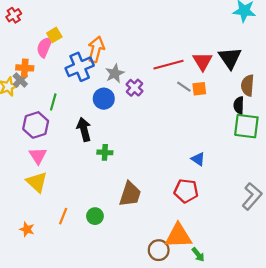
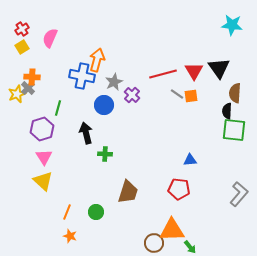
yellow square: (54, 35) -> (22, 47), moved
pink semicircle: (44, 47) -> (50, 38), moved
blue cross: (80, 67) -> (82, 76), turned 35
blue triangle: (198, 159) -> (190, 160), turned -40
orange star: (27, 229) -> (70, 236), moved

